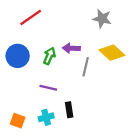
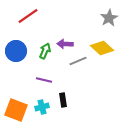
gray star: (102, 19) -> (109, 18), moved, turned 30
gray line: (86, 67) -> (78, 61), turned 54
orange square: (18, 121) -> (16, 110), size x1.6

